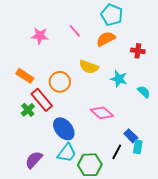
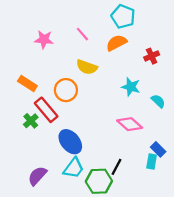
red cross: (138, 51) -> (152, 56), turned -32
yellow semicircle: (89, 67) -> (87, 67), moved
pink diamond: (102, 113) -> (130, 124), moved
blue rectangle: (131, 136) -> (158, 149), moved
black line: (117, 152) -> (116, 167), moved

